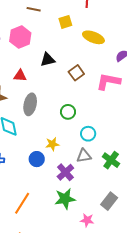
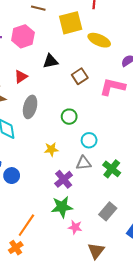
yellow square: (65, 22) -> (71, 23), size x1.6
red triangle: (20, 76) -> (21, 77), turned -40
blue circle: (37, 159) -> (12, 176), moved
orange line: (22, 203) -> (26, 225), moved
pink star: (87, 220) -> (75, 227), moved

